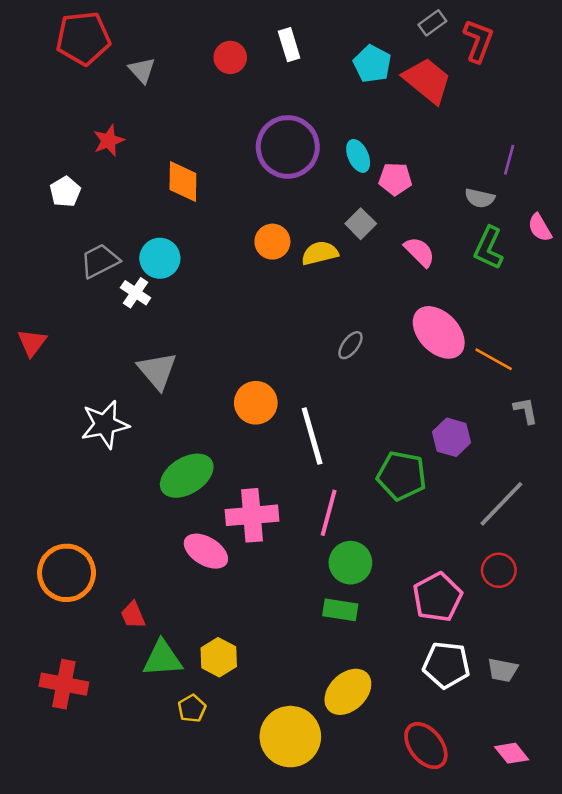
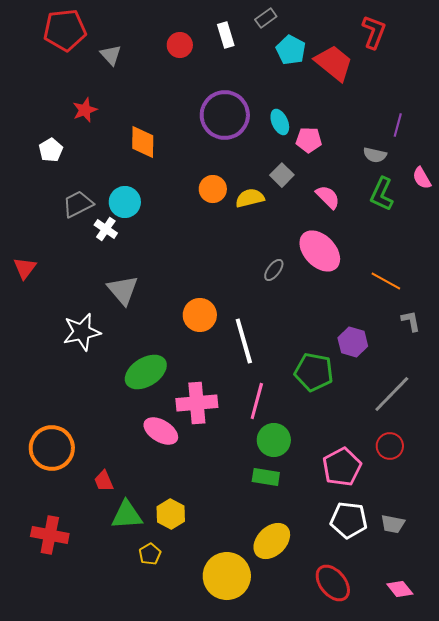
gray rectangle: (432, 23) -> (266, 18), moved
pink ellipse: (439, 332) -> (320, 251), moved

